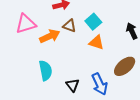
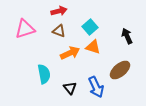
brown triangle: (69, 26) -> (59, 31), moved
orange arrow: (50, 36) -> (70, 53), moved

